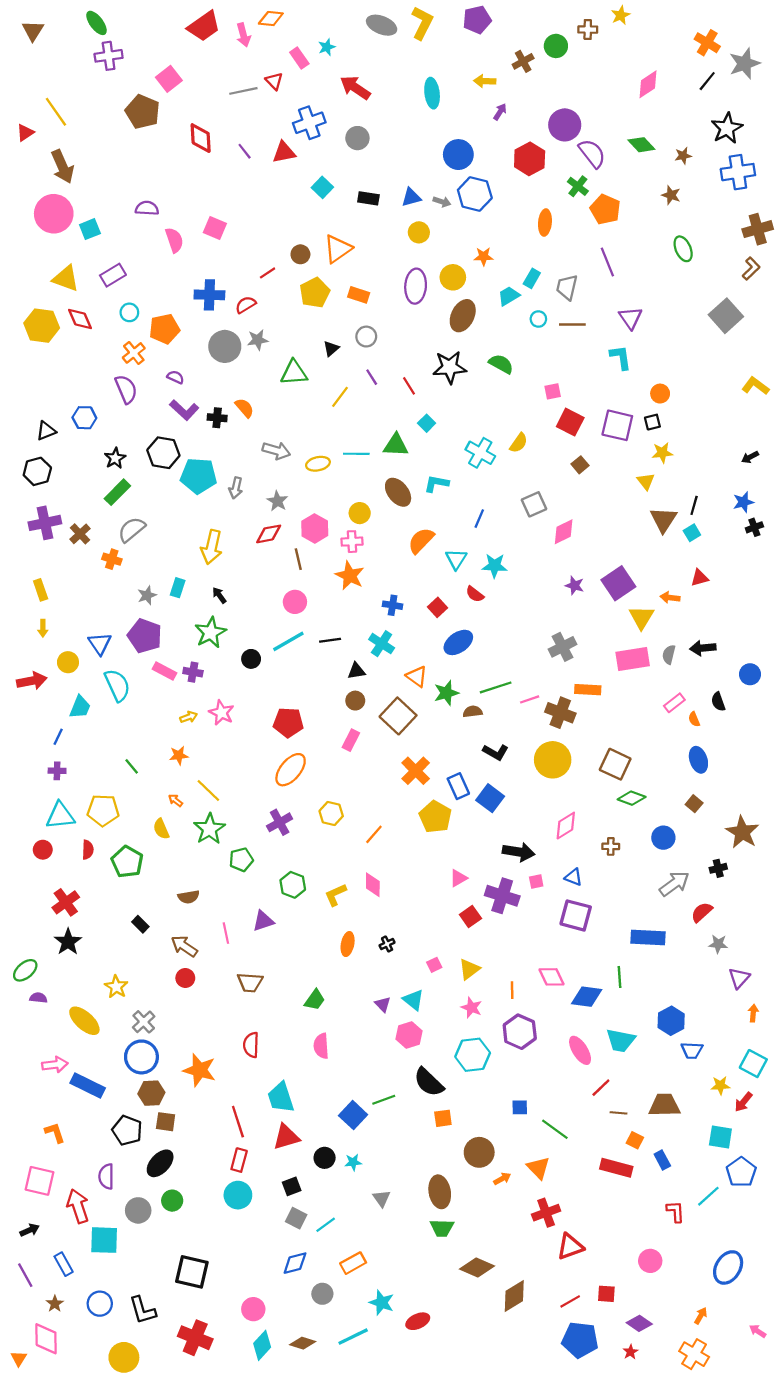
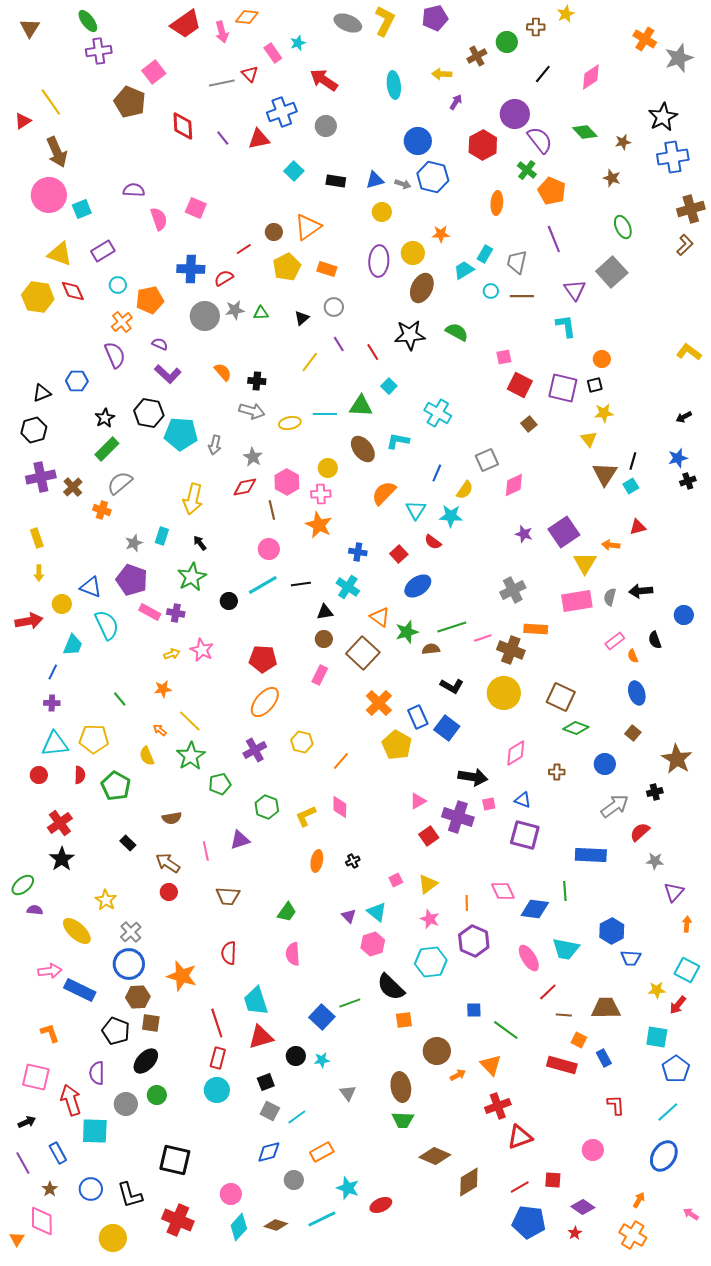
black line: (707, 81) -> (543, 74), moved
gray square: (726, 316) -> (612, 272), moved
green triangle: (294, 373) -> (261, 313), moved, size x0.6
black cross: (217, 418) -> (257, 381), moved
yellow semicircle: (519, 443) -> (465, 490), moved
blue triangle: (100, 644) -> (91, 587), turned -35
cyan line: (708, 1196) -> (668, 1112), moved

